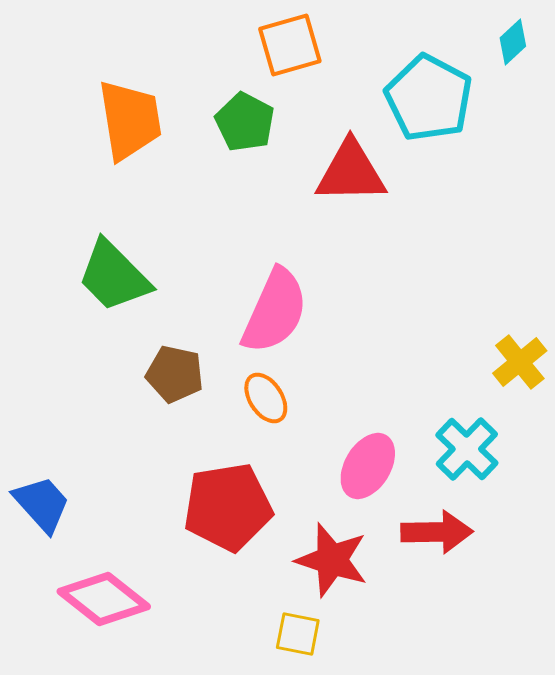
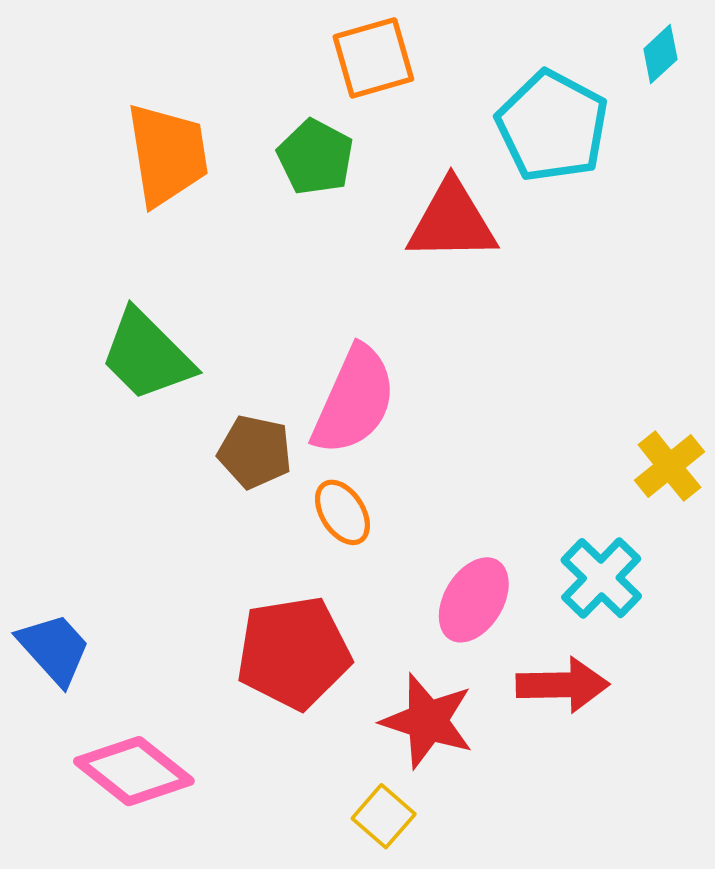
brown pentagon: (175, 374) -> (255, 452), moved
yellow square: (298, 634) -> (384, 816), turned 30

